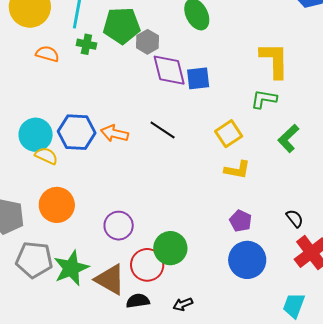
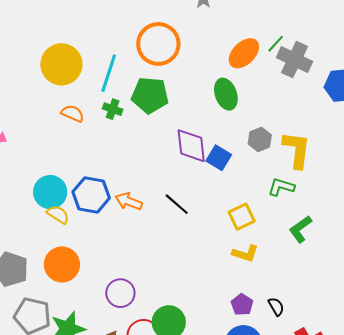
gray hexagon: (148, 42) -> (260, 139), moved
blue square: (198, 78) -> (219, 158), turned 30
black semicircle: (295, 218) -> (276, 306), moved

